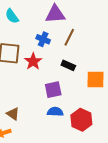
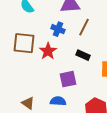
blue semicircle: (55, 112) -> (58, 101), moved

